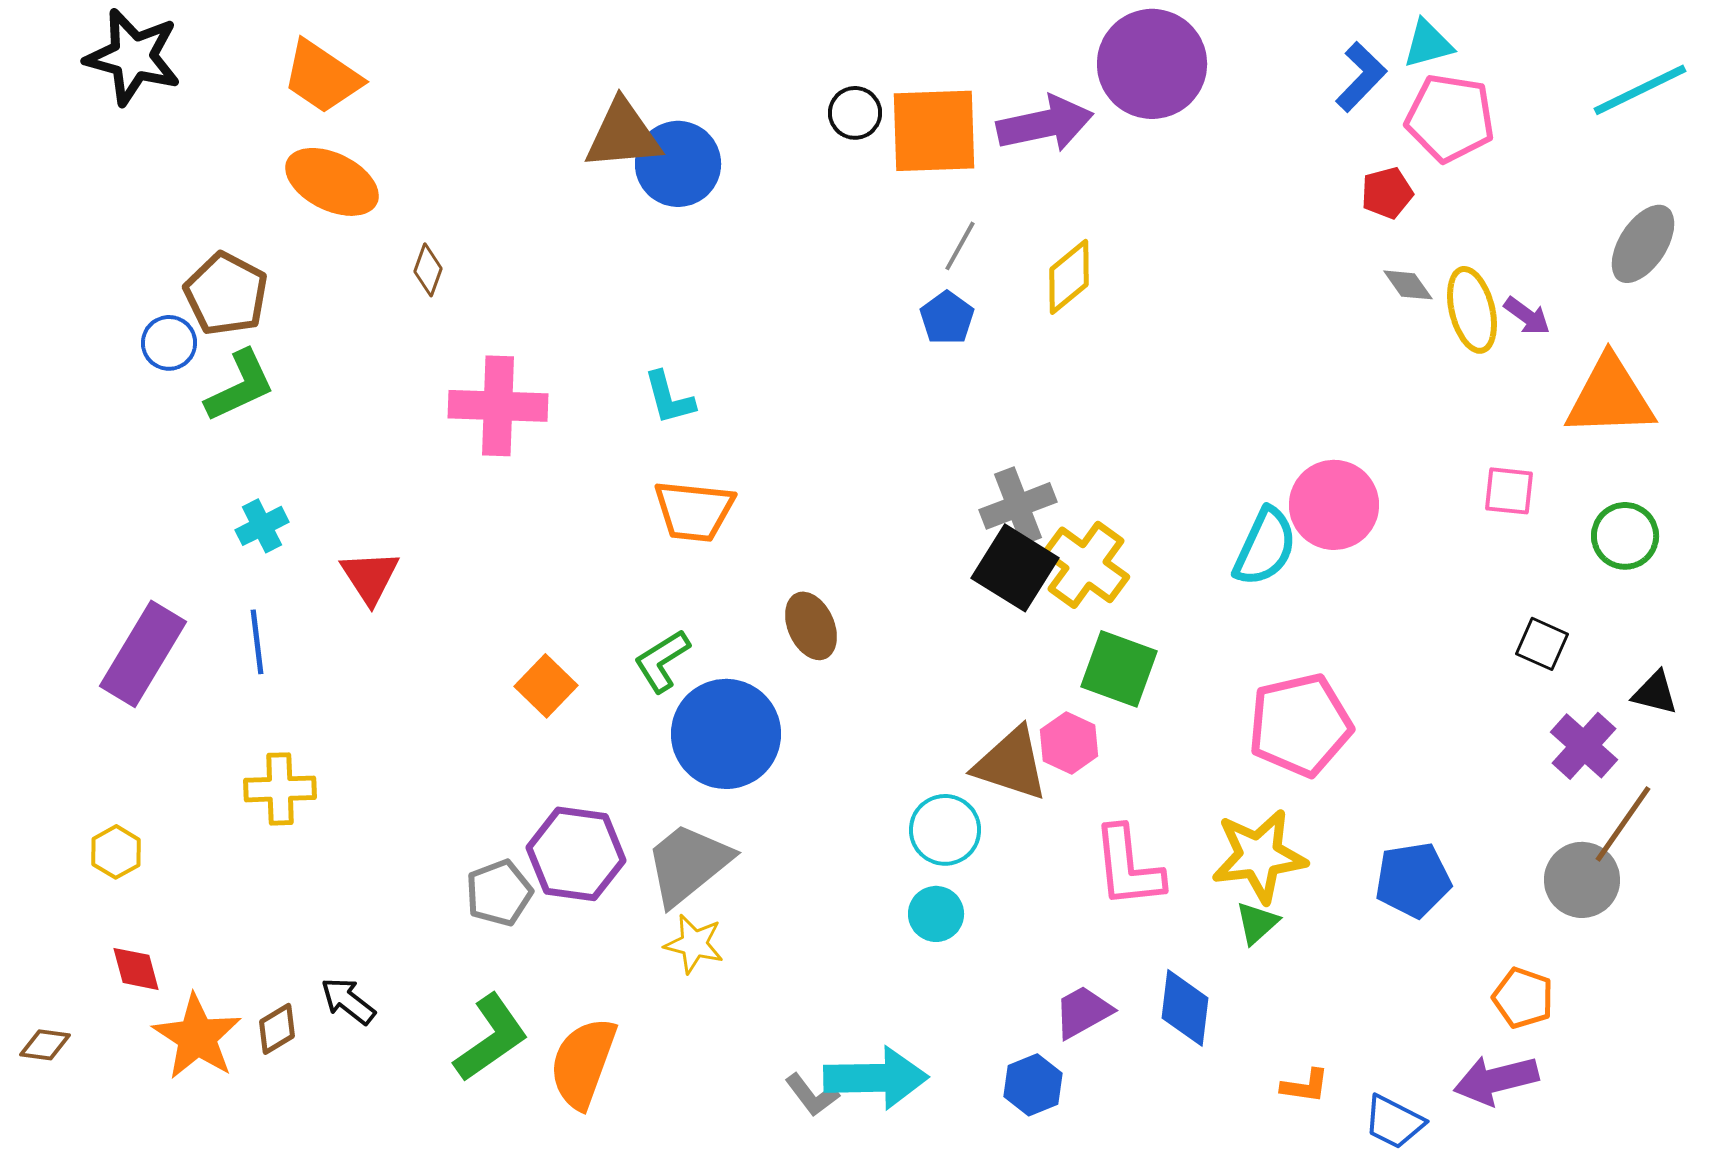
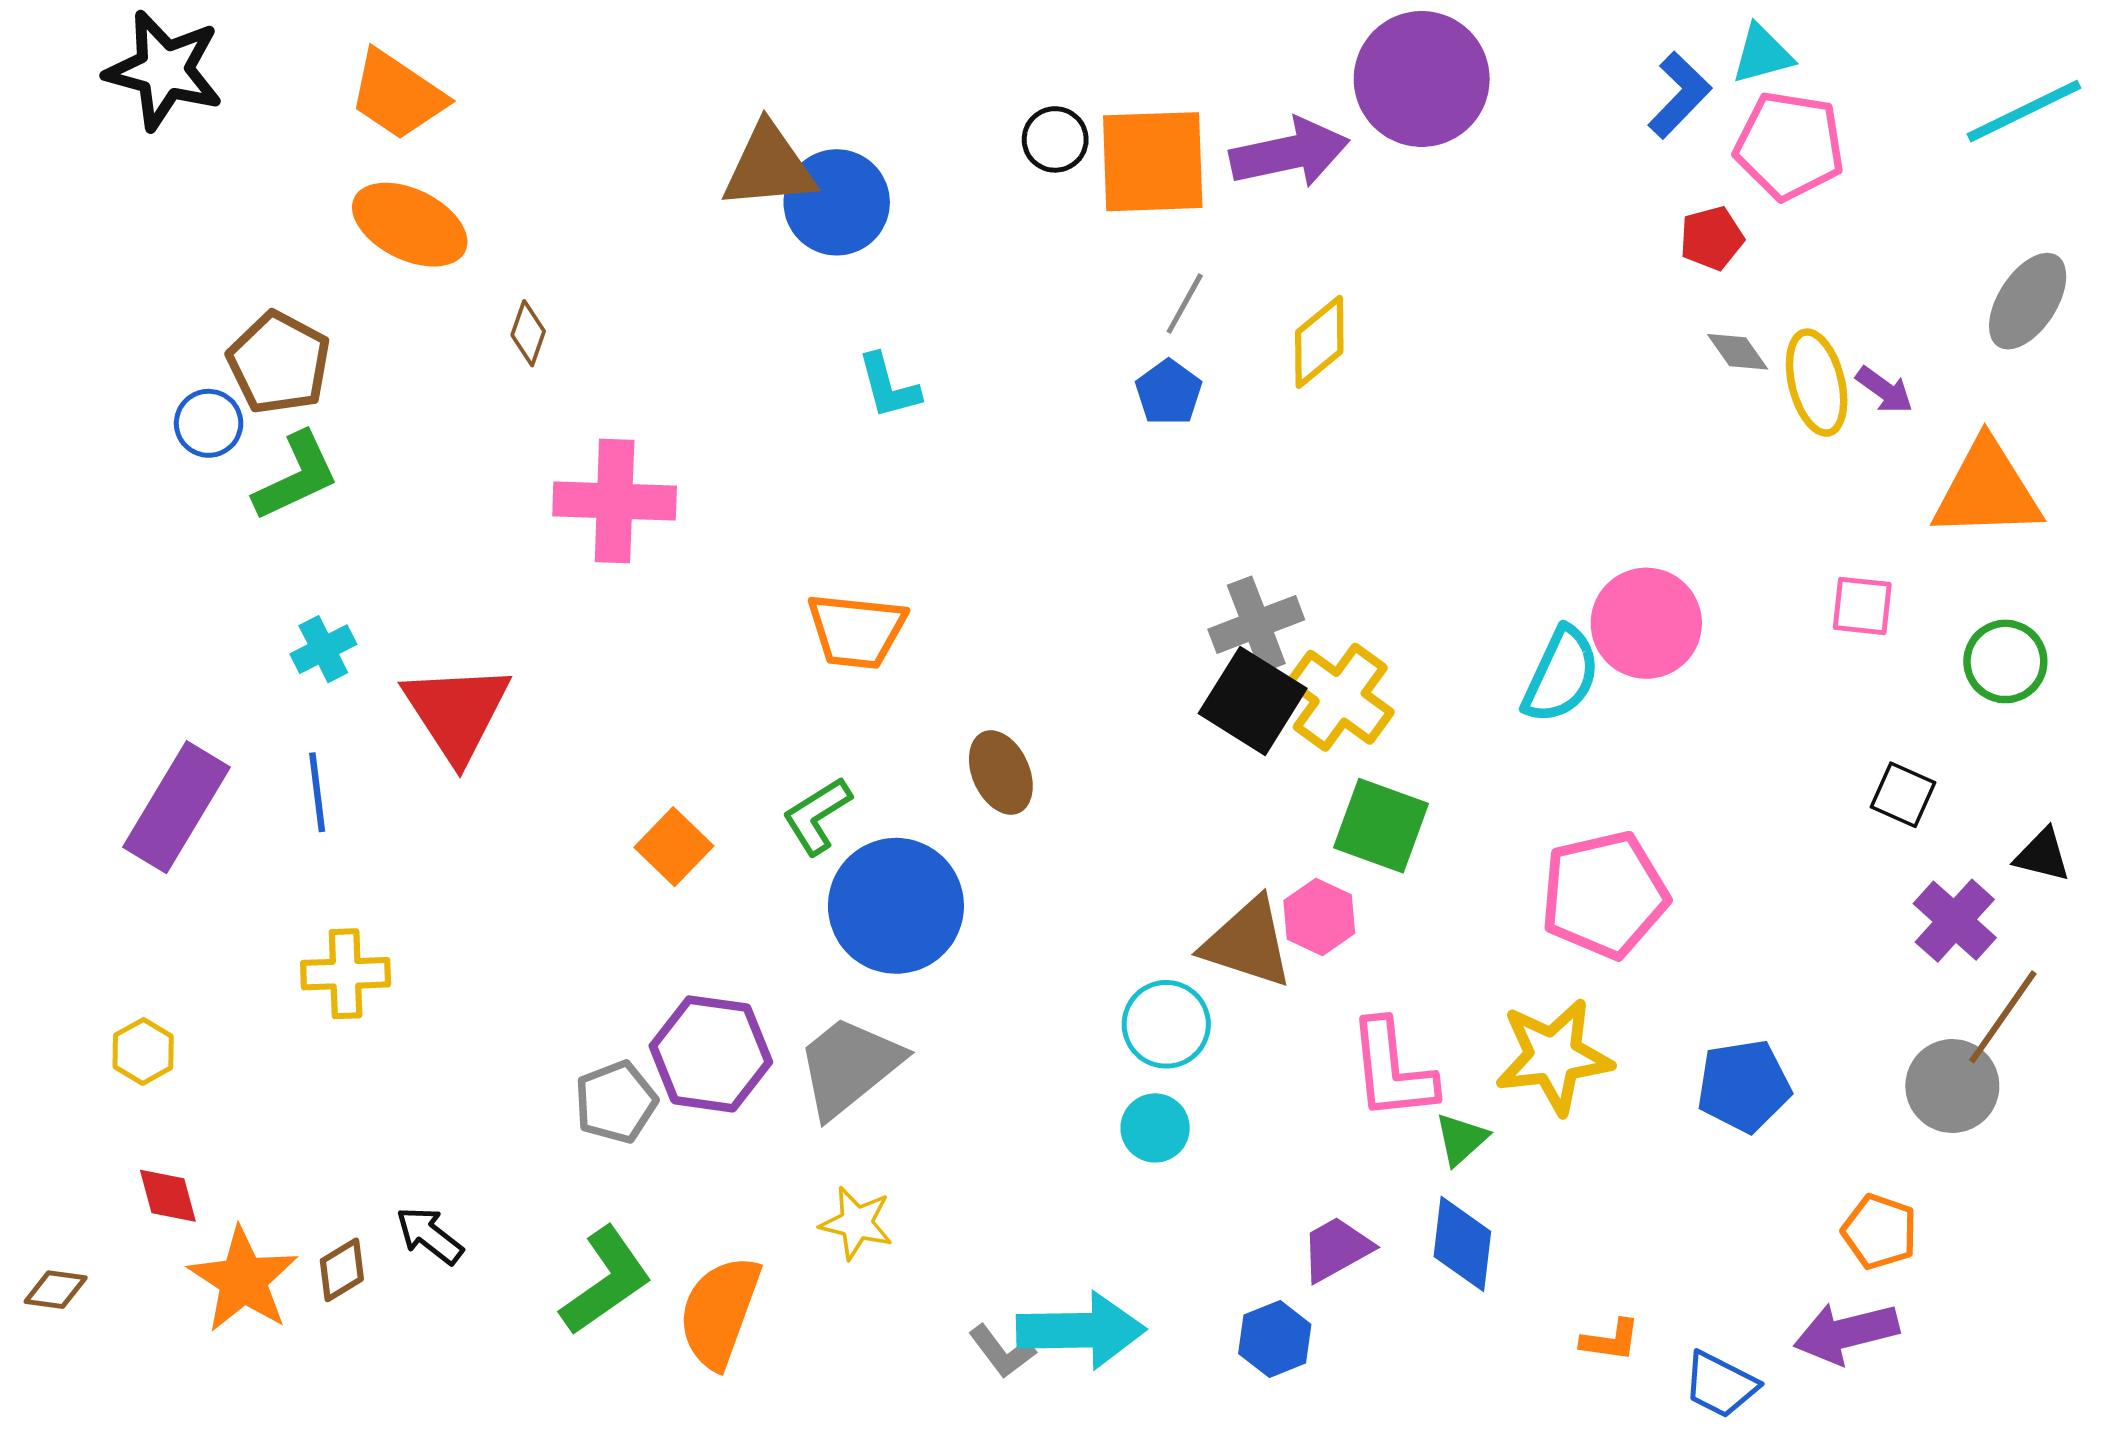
cyan L-shape: (669, 398) -> (889, 386), moved
red triangle: (370, 577) -> (457, 712), size x1.5
green triangle: (1257, 923) -> (1461, 1139), moved
yellow star: (694, 944) -> (856, 1223), moved

